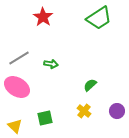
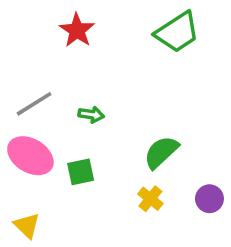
green semicircle: (90, 85) -> (161, 152), size x1.5
green square: (45, 118) -> (81, 172), moved

